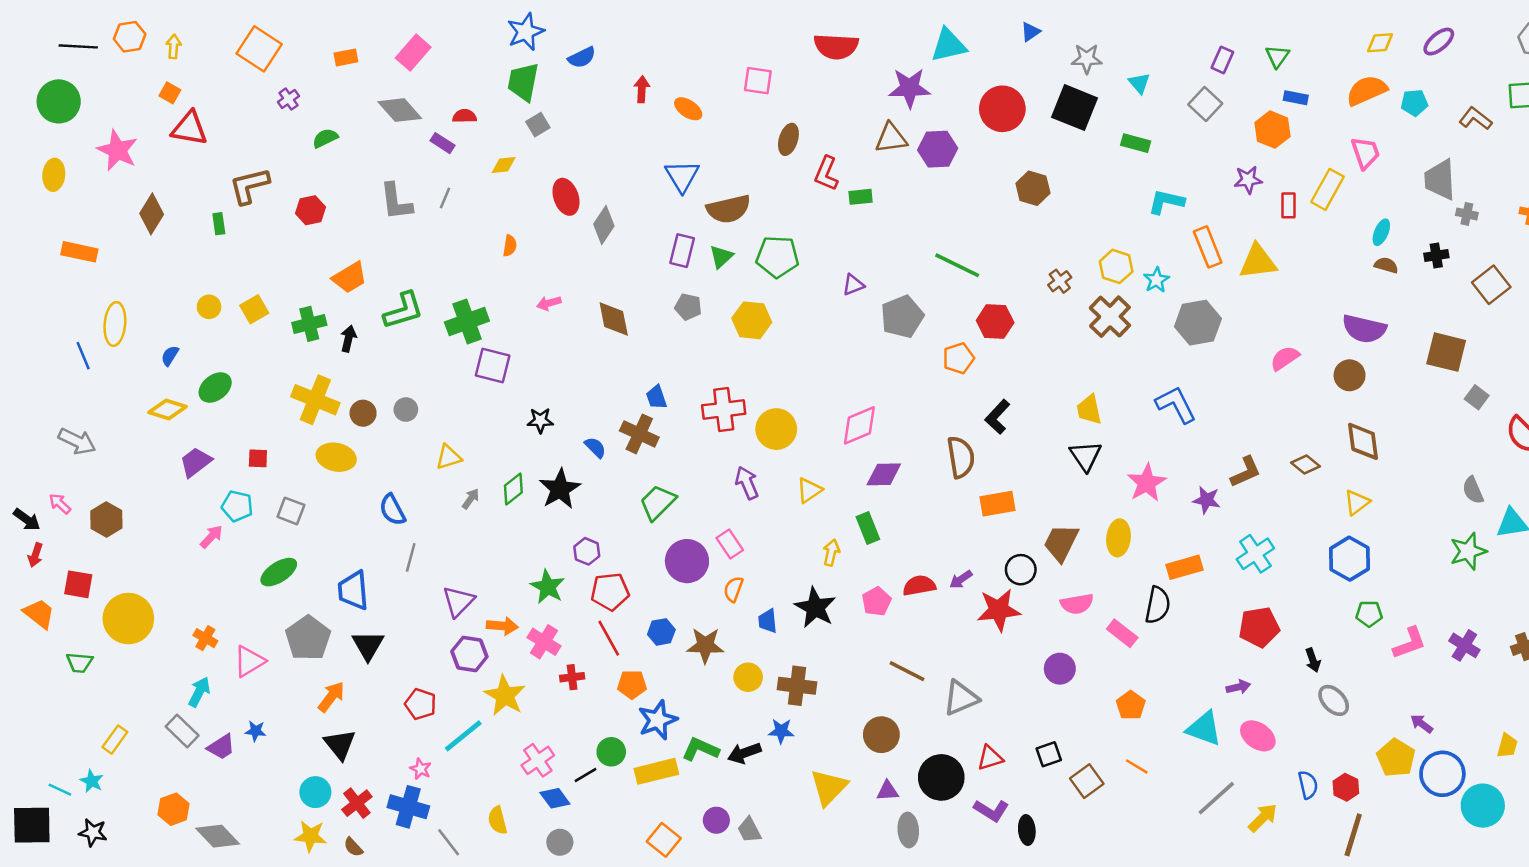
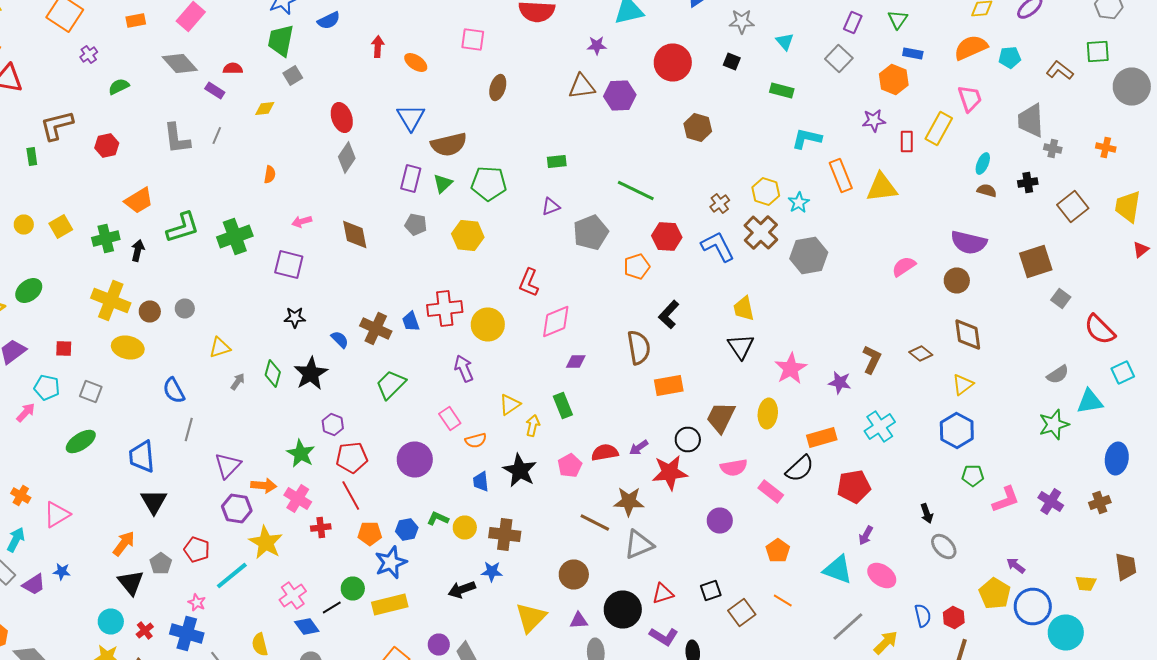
purple star: (909, 88) -> (597, 46), size x0.6
black square: (1074, 108) -> (732, 62), size x0.5
red L-shape: (826, 174) -> (529, 282), moved
red ellipse: (566, 197) -> (342, 118), moved
green rectangle: (861, 197) -> (557, 162), moved
gray hexagon: (1198, 323) -> (809, 256), moved
brown square: (1446, 352) -> (1036, 262), turned -32
purple square: (493, 365) -> (289, 264), moved
blue trapezoid: (656, 397) -> (411, 322), moved
blue L-shape: (1176, 405) -> (718, 246), moved
brown L-shape: (1246, 472) -> (872, 360), turned -40
purple diamond: (884, 474) -> (576, 362), size x0.7
green diamond: (513, 489) -> (273, 374), turned -36
yellow triangle: (809, 490) -> (510, 404), moved
gray semicircle: (1473, 490) -> (1058, 374), turned -100
purple circle: (687, 561) -> (415, 460), moved
orange semicircle: (733, 589) -> (476, 440), moved, turned -125
black semicircle: (1158, 605) -> (800, 468), turned 36
red pentagon: (1259, 627) -> (854, 486), moved
blue hexagon: (661, 632) -> (407, 530), moved
gray pentagon: (308, 638) -> (161, 564), moved, size x0.6
brown star: (705, 645) -> (629, 502), moved
purple arrow: (1238, 687) -> (866, 536), turned 132
yellow trapezoid: (1507, 746) -> (1086, 584), turned 80
green L-shape: (700, 749) -> (438, 518), moved, size x0.7
red cross: (357, 803) -> (145, 630), size x0.7

